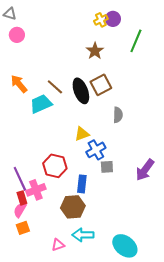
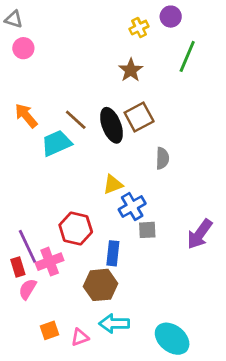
purple circle: (113, 19) -> (171, 17), moved
red rectangle: (22, 198) -> (18, 267), moved
orange square: (23, 228) -> (50, 330), moved

